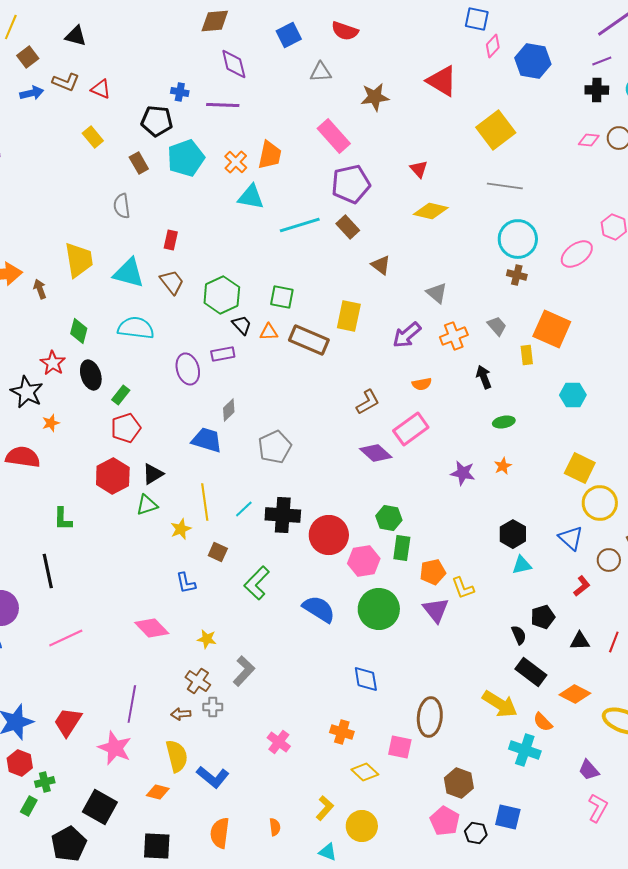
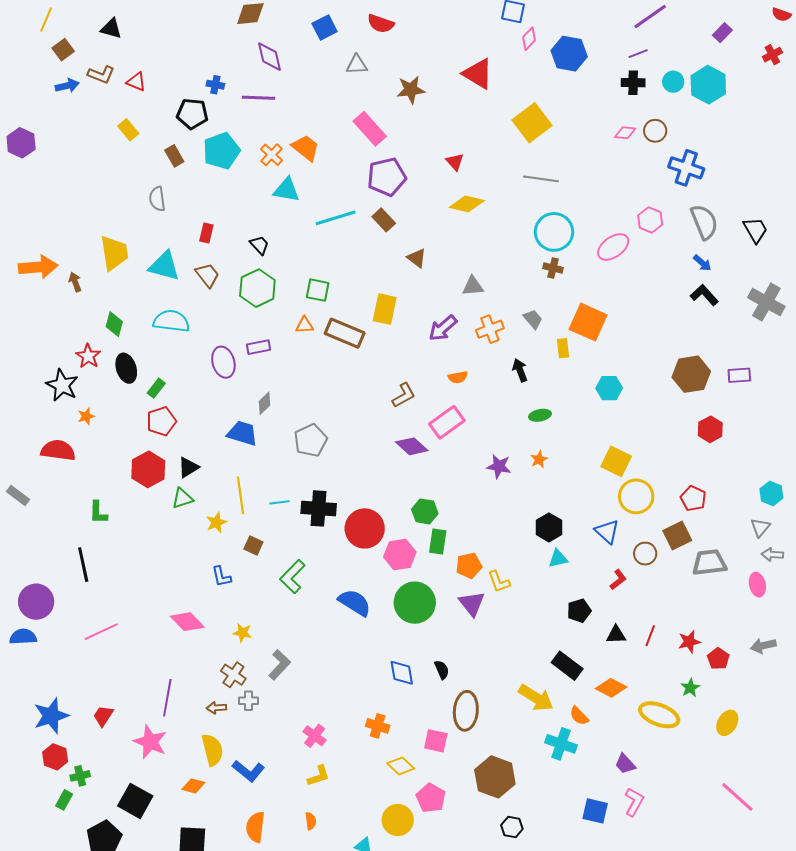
orange trapezoid: (270, 155) -> (306, 148), turned -64
gray triangle: (437, 293) -> (473, 286), turned -45
black trapezoid: (242, 325) -> (259, 245), moved
cyan line: (244, 509) -> (280, 502), turned 36
black semicircle: (519, 635) -> (442, 670), moved
red trapezoid: (68, 722) -> (103, 716), size x0.7
brown hexagon: (459, 783) -> (495, 777), size x1.4
yellow L-shape: (325, 808) -> (319, 776), moved, turned 30
blue square: (508, 817) -> (595, 811), moved
pink pentagon: (445, 821) -> (431, 798), moved

